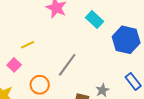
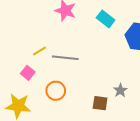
gray line: (67, 65) -> (65, 58), moved, turned 65

